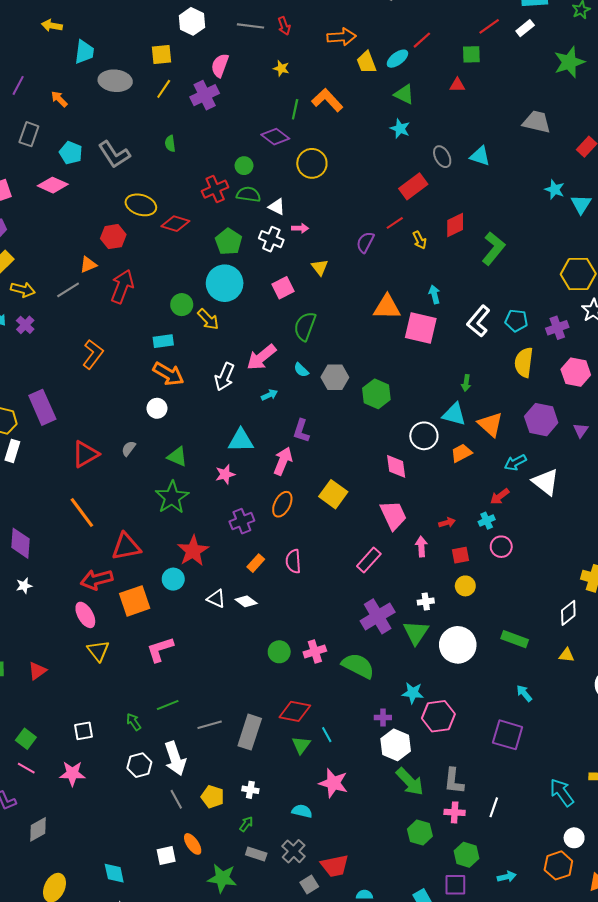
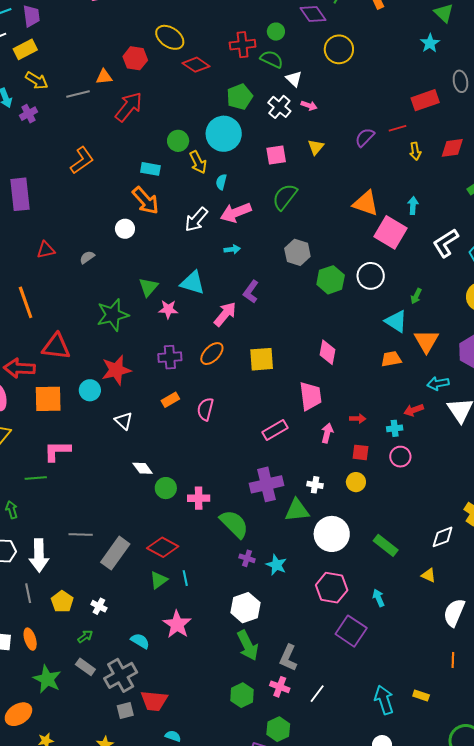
cyan semicircle: (301, 370) -> (221, 182), moved, turned 42
white circle: (424, 436) -> (371, 276), moved
red triangle: (85, 454) -> (46, 250), size x0.7
green triangle: (177, 457) -> (148, 287), moved, turned 30
yellow square: (333, 494) -> (262, 359), turned 32
white diamond: (246, 601) -> (143, 468), moved
green triangle: (416, 633) -> (297, 510), turned 32
green line: (168, 705) -> (36, 478), moved
pink hexagon: (438, 716) -> (332, 588), moved
purple cross: (383, 718) -> (247, 558), moved
gray cross: (294, 851) -> (121, 675), size x1.4

